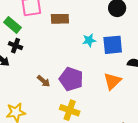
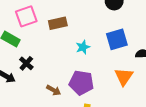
cyan star: (89, 40) -> (83, 47), moved
black cross: (16, 46) -> (26, 63), moved, turned 32

